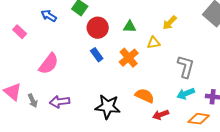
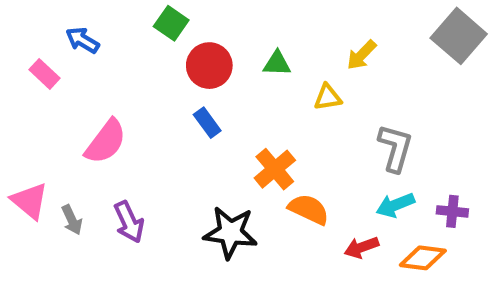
blue arrow: (49, 16) -> (82, 40), moved
orange cross: (129, 58) -> (275, 169), moved
purple arrow: (60, 102) -> (129, 222), turned -108
red arrow: (161, 115) -> (361, 247), moved

